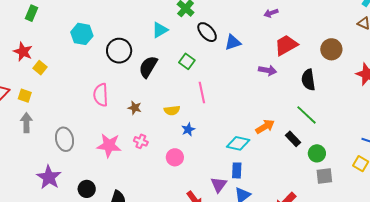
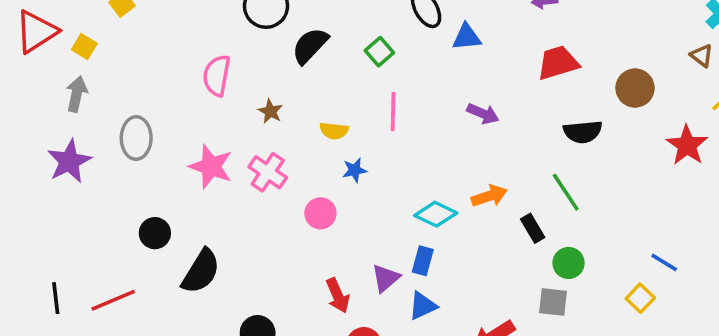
purple arrow: (268, 70) -> (483, 114), moved
black semicircle: (308, 80) -> (583, 132), turned -100
pink cross: (141, 141) -> (268, 172), size x1.5
gray square: (324, 176) -> (553, 302), moved
purple star: (49, 177) -> (69, 161), moved

